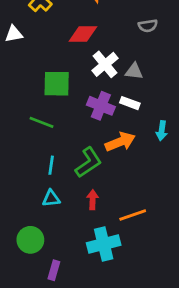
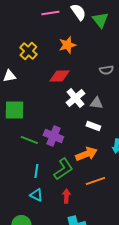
green square: (57, 84) -> (14, 110), moved
purple cross: (101, 106) -> (53, 136), moved
cyan triangle: (51, 198) -> (36, 195), turned 32
orange line: (133, 215) -> (95, 181), moved

